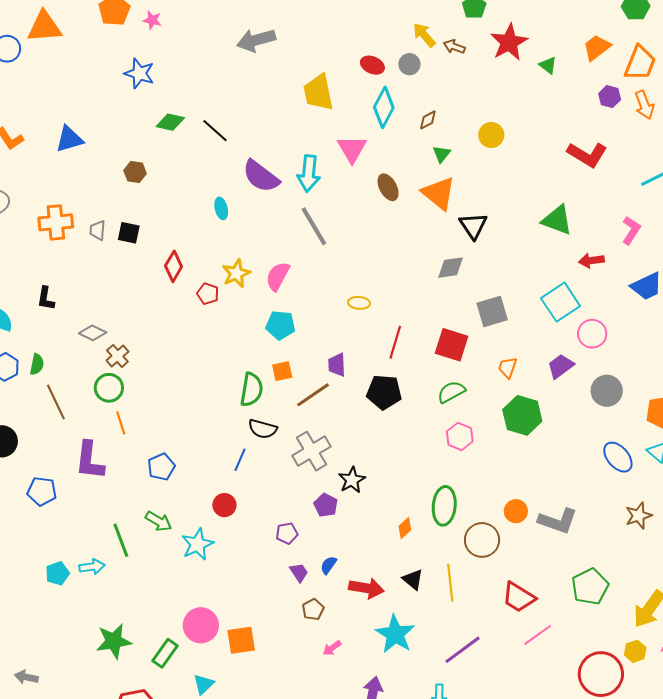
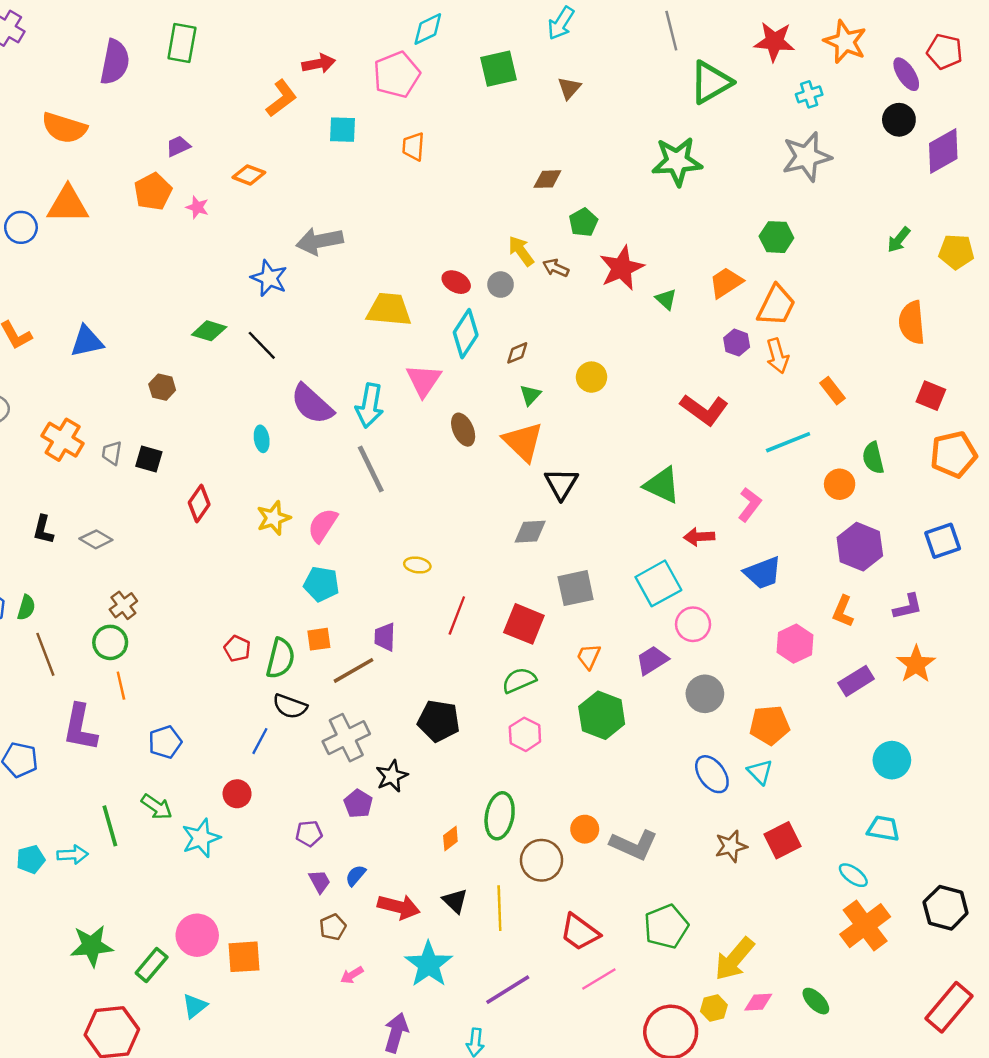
blue star: (139, 73) -> (269, 278), moved
yellow trapezoid: (318, 92) -> (389, 310), turned 102
orange cross: (56, 222) -> (63, 440), turned 32
red pentagon: (208, 294) -> (237, 649), moved
gray diamond: (93, 333) -> (96, 539), moved
black pentagon: (384, 392) -> (439, 721), moved

